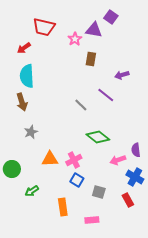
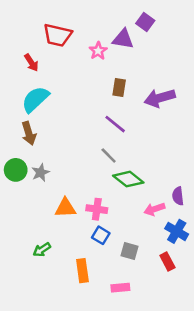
red arrow: (24, 48) -> (31, 63), turned -88
brown rectangle: (91, 59) -> (119, 87), moved
purple arrow: (122, 75) -> (160, 98), size x1.6
cyan semicircle: (27, 76) -> (35, 99), turned 50
purple line: (106, 95) -> (115, 124), moved
gray line: (81, 105) -> (109, 156), moved
pink cross: (74, 160) -> (97, 209), turned 35
green circle: (12, 169) -> (16, 170), moved

